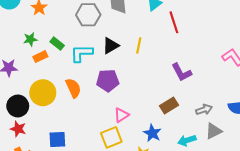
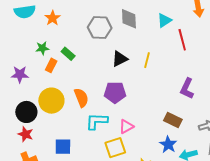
cyan L-shape: (82, 53) -> (97, 121), moved
orange rectangle: (40, 57) -> (51, 65), turned -40
purple L-shape: (182, 72) -> (187, 88), turned 50
brown rectangle: (169, 106) -> (173, 120), turned 54
blue star: (152, 133) -> (168, 145), moved

